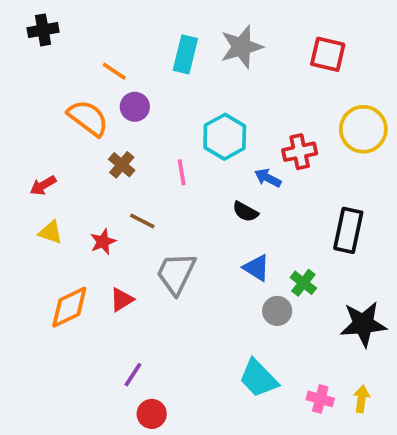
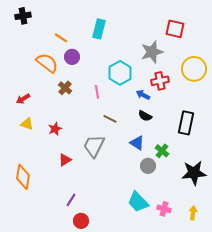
gray star: (242, 47) -> (152, 52), moved
black semicircle: (245, 212) -> (145, 116), moved
brown line: (142, 221) -> (110, 119), moved
orange diamond: (69, 307) -> (23, 177), moved, turned -55
pink cross: (320, 399) -> (164, 209), moved

